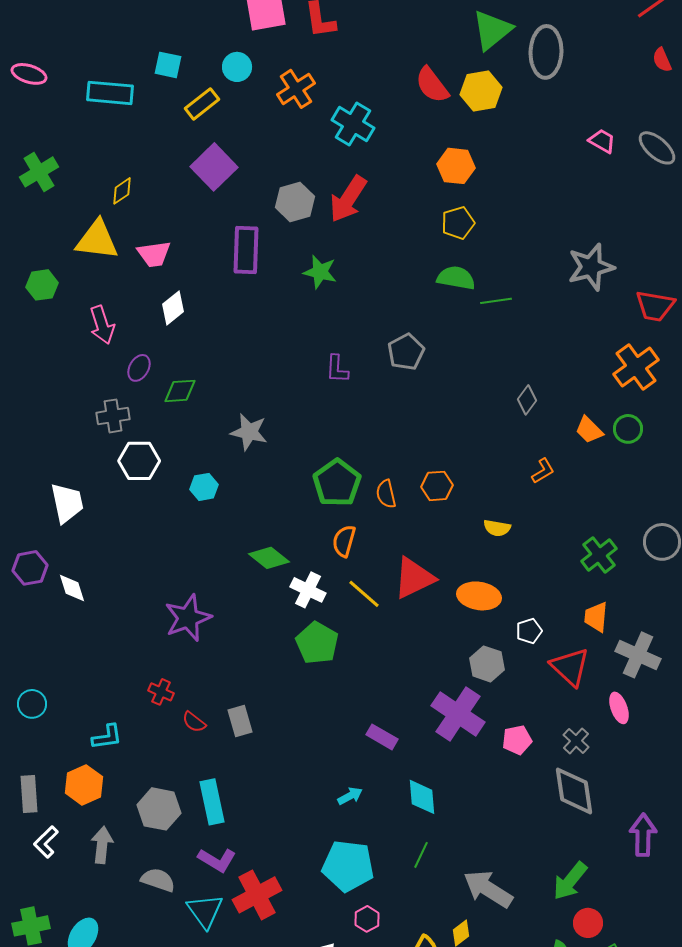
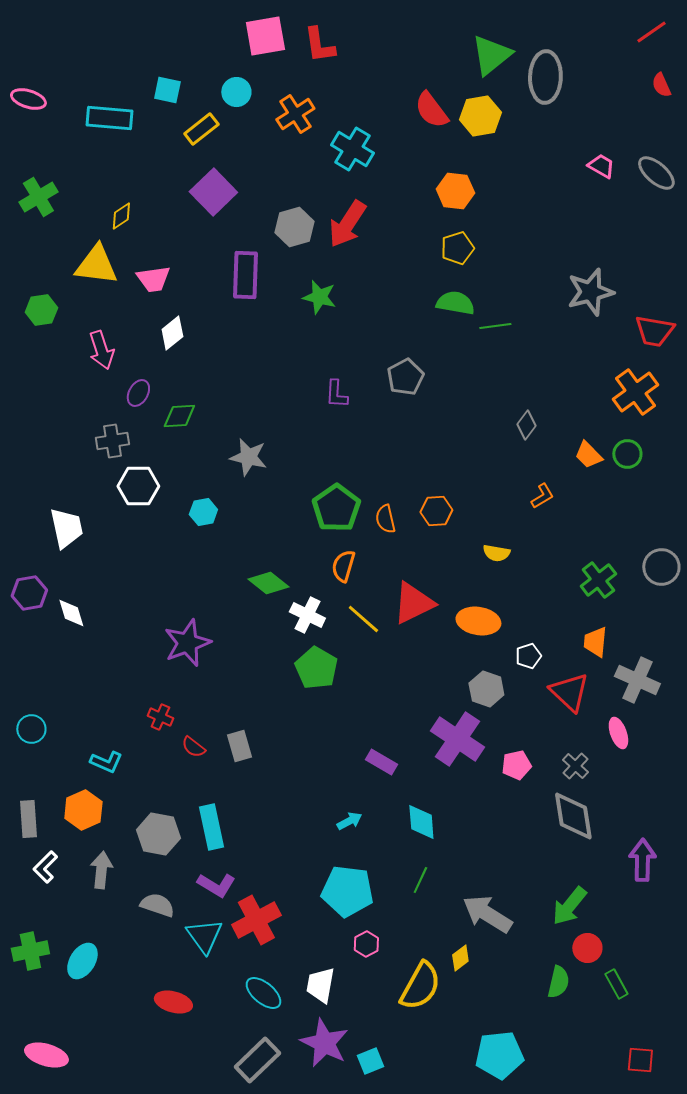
cyan L-shape: (107, 737) -> (106, 762), turned 32

